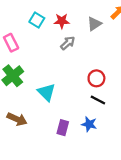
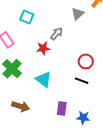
red star: (62, 21) -> (43, 48), moved
black line: (98, 100) -> (82, 81), moved
blue star: (89, 124) -> (83, 118), moved

